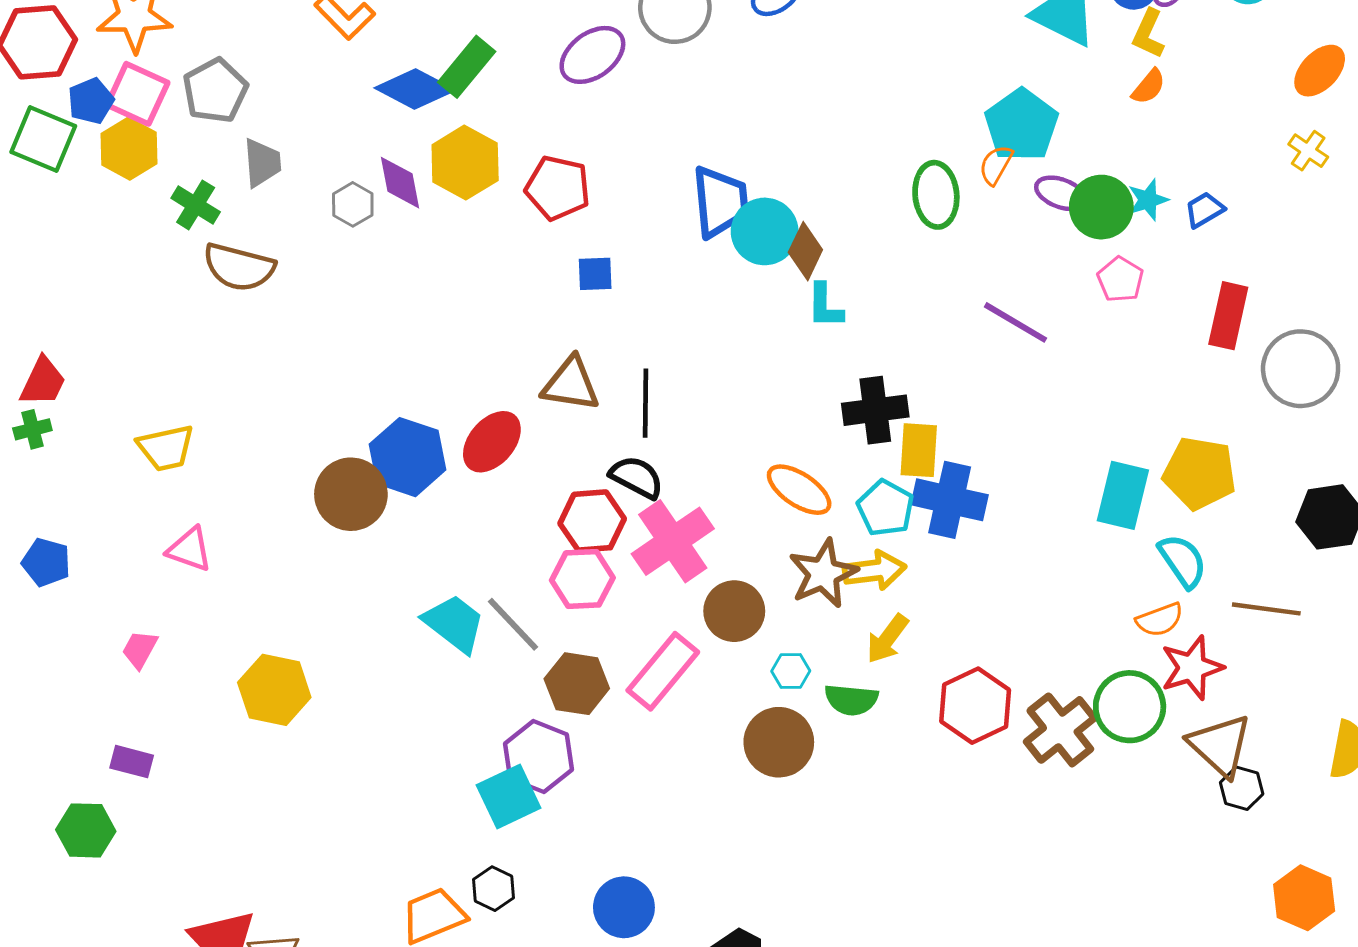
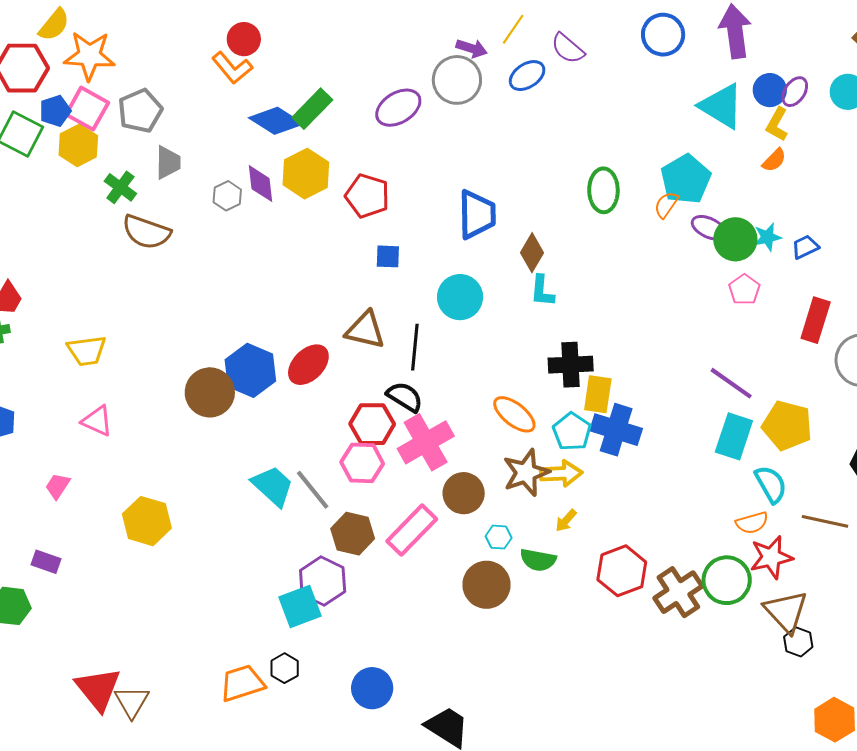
green ellipse: (936, 195) -> (603, 190), moved
cyan circle: (765, 231) -> (460, 297), moved
purple line: (1016, 322) -> (731, 383), moved
yellow arrow: (887, 639) -> (566, 521), size x0.7

